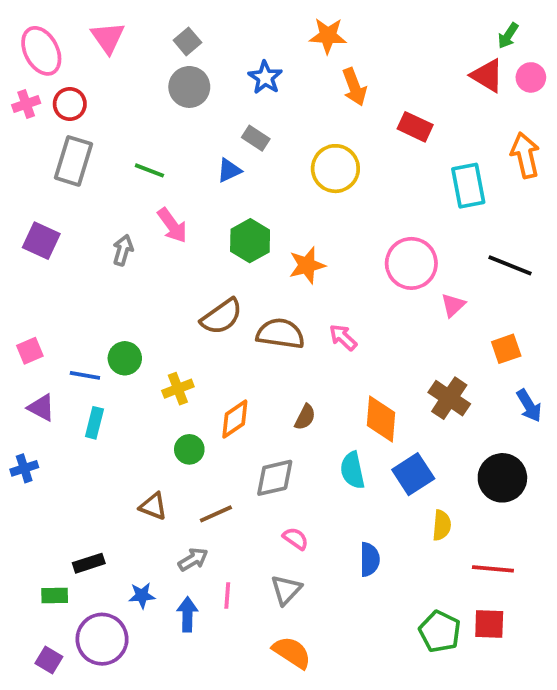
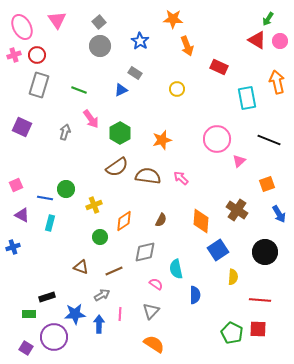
yellow circle: (335, 169) -> (177, 89), size x0.6
green hexagon: (250, 241) -> (120, 133), moved
cyan semicircle: (353, 470) -> (176, 269), moved
blue star: (142, 595) -> (75, 314), size x1.5

